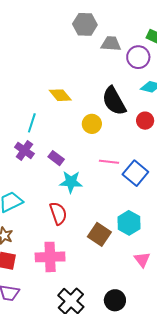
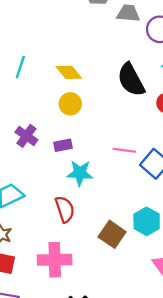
cyan line: (32, 123) -> (20, 67), moved
yellow circle: (92, 124) -> (70, 104), moved
purple rectangle: (56, 158) -> (63, 145), turned -49

